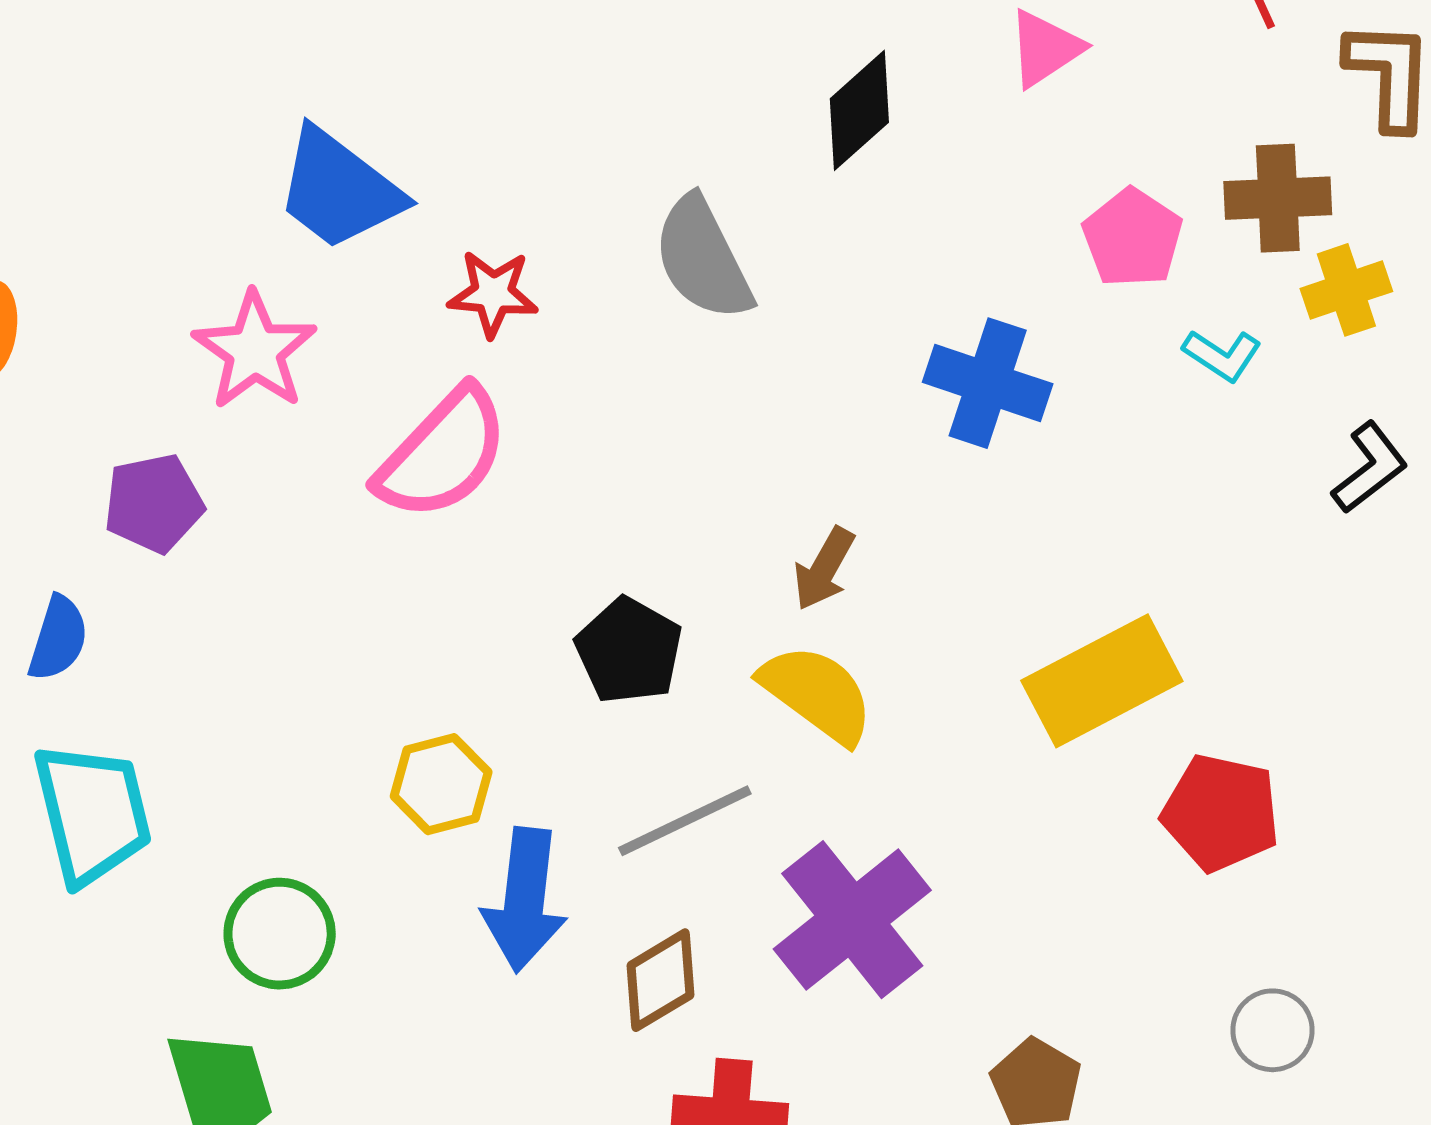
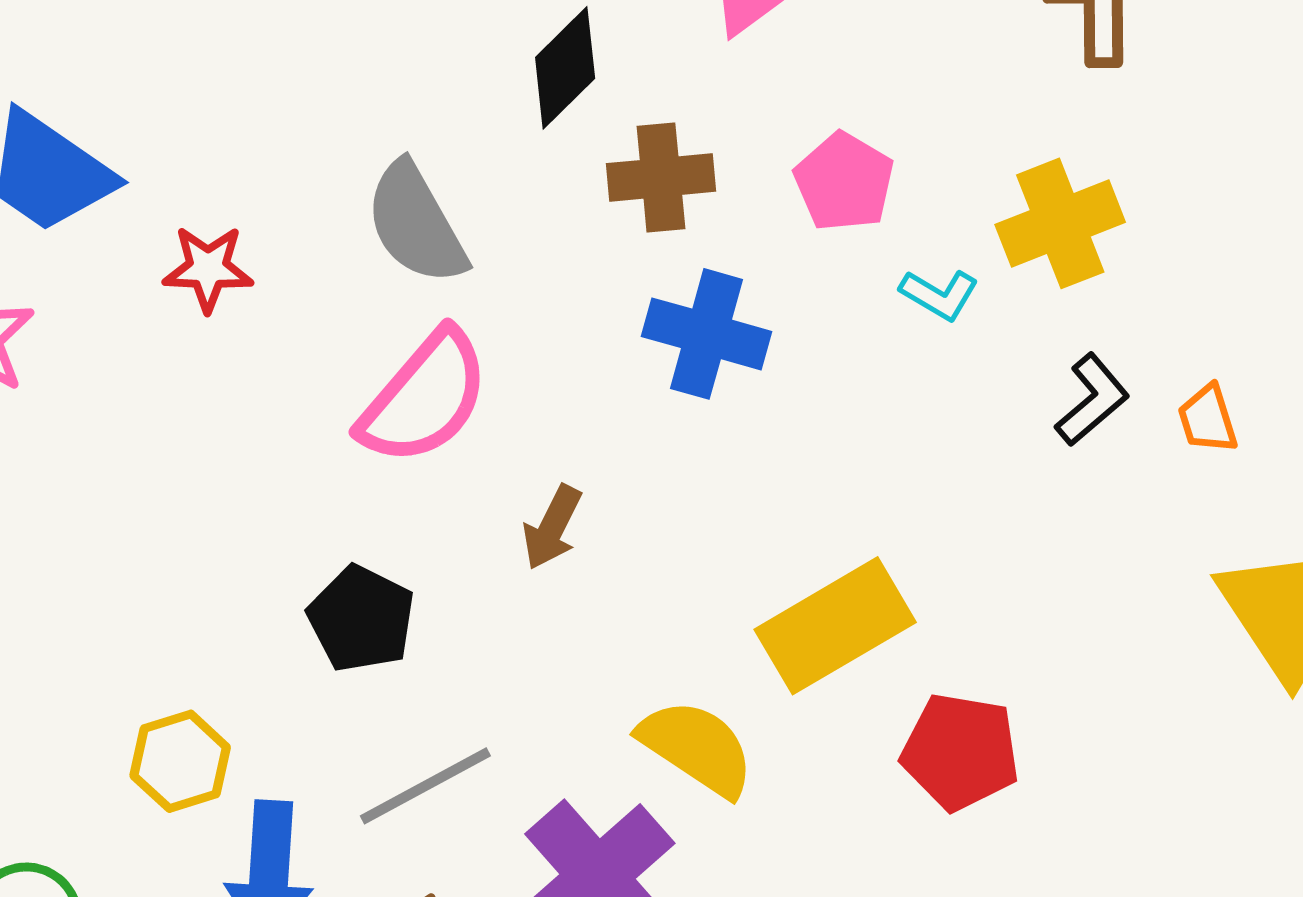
brown cross: (1278, 198) -> (661, 177), moved
yellow cross: (1346, 290) -> (1060, 223), size x1.4
pink semicircle: (443, 454) -> (424, 398), moved
yellow semicircle: (817, 694) -> (697, 748), moved

